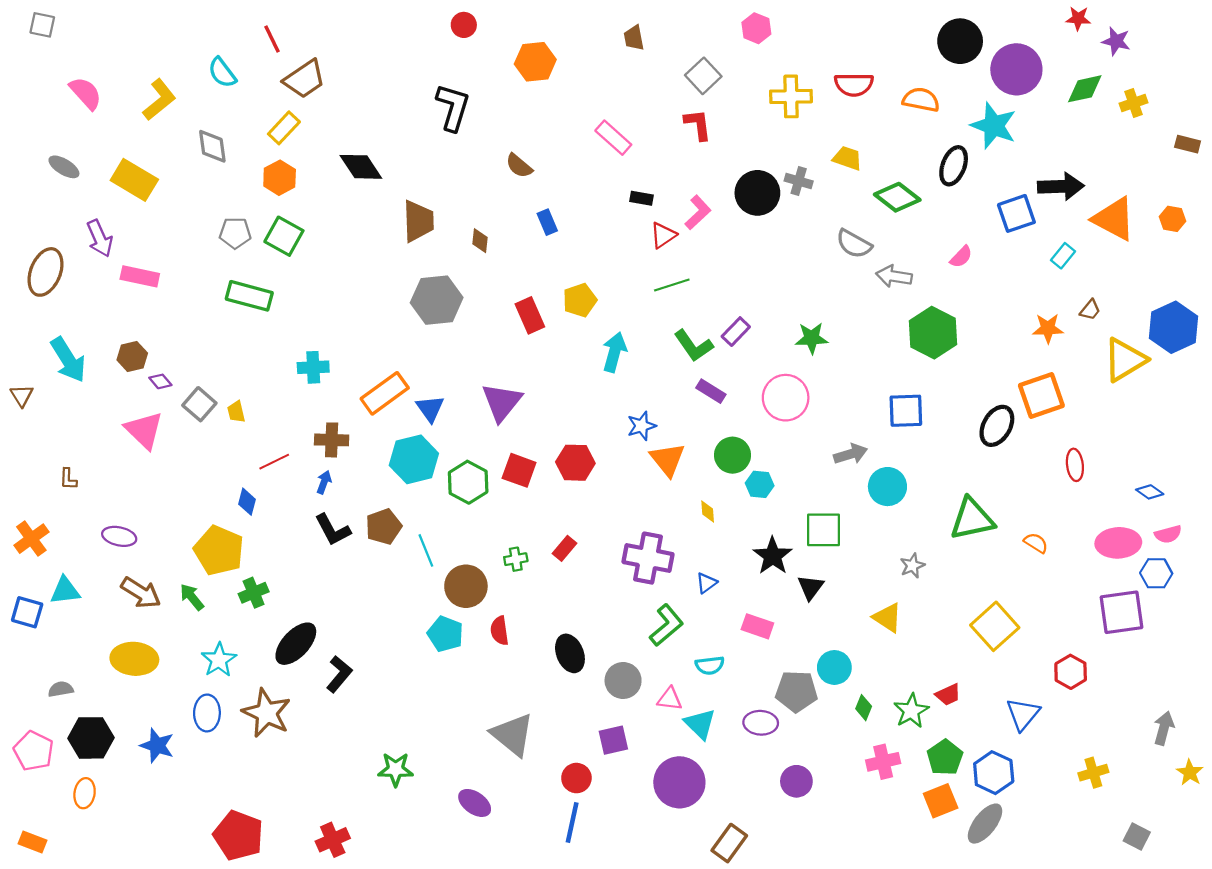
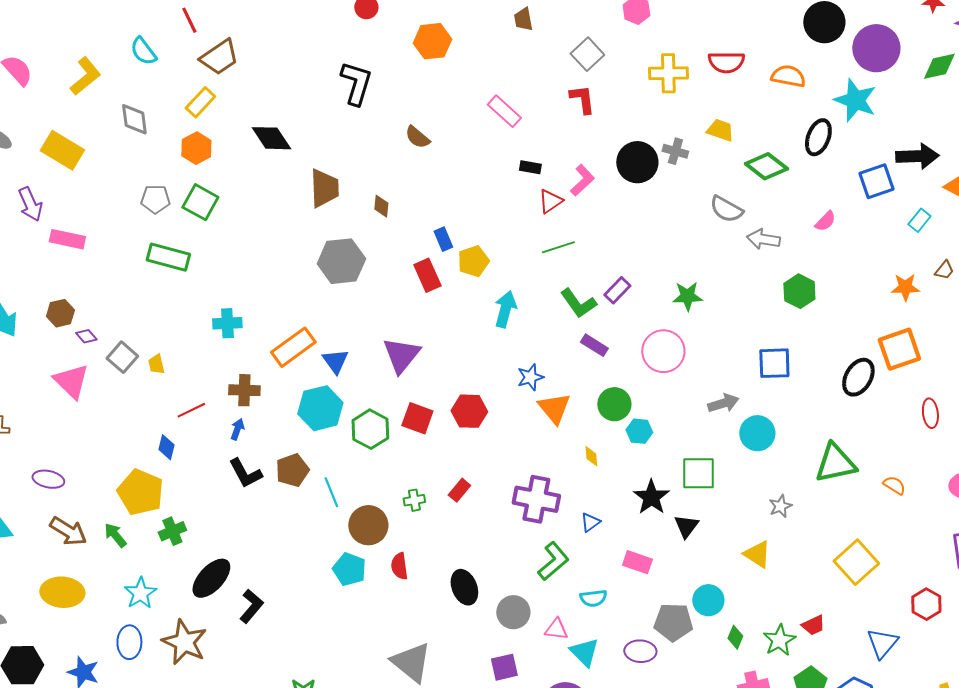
blue rectangle: (547, 222) -> (443, 239), moved
green hexagon: (933, 333) -> (799, 291), size x0.7

